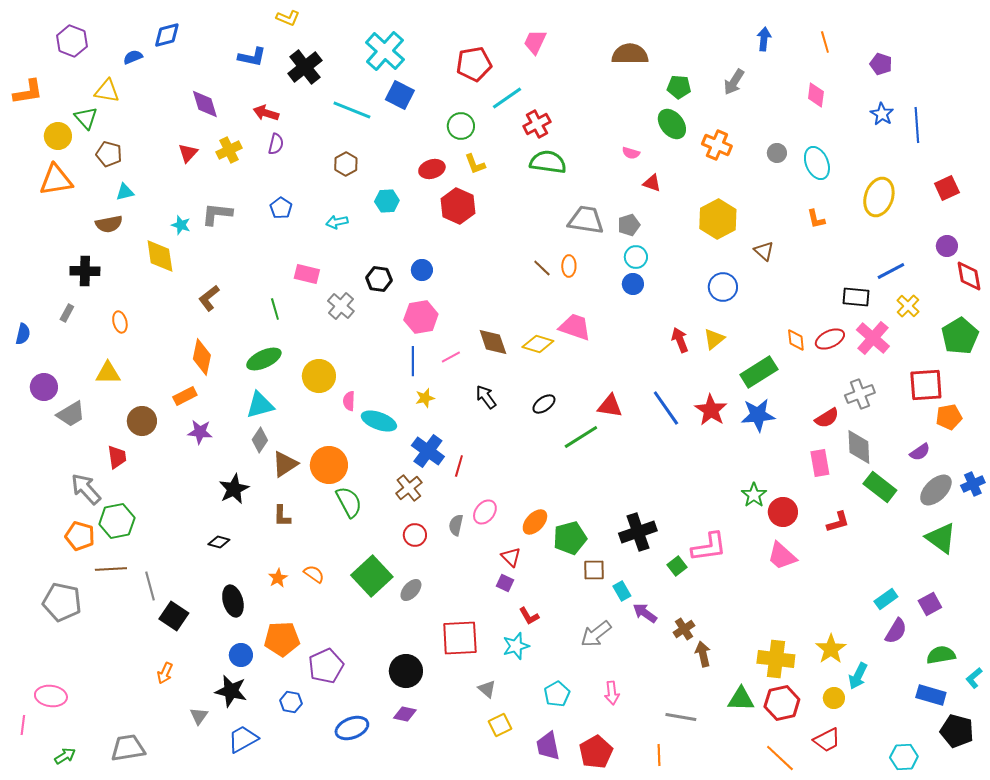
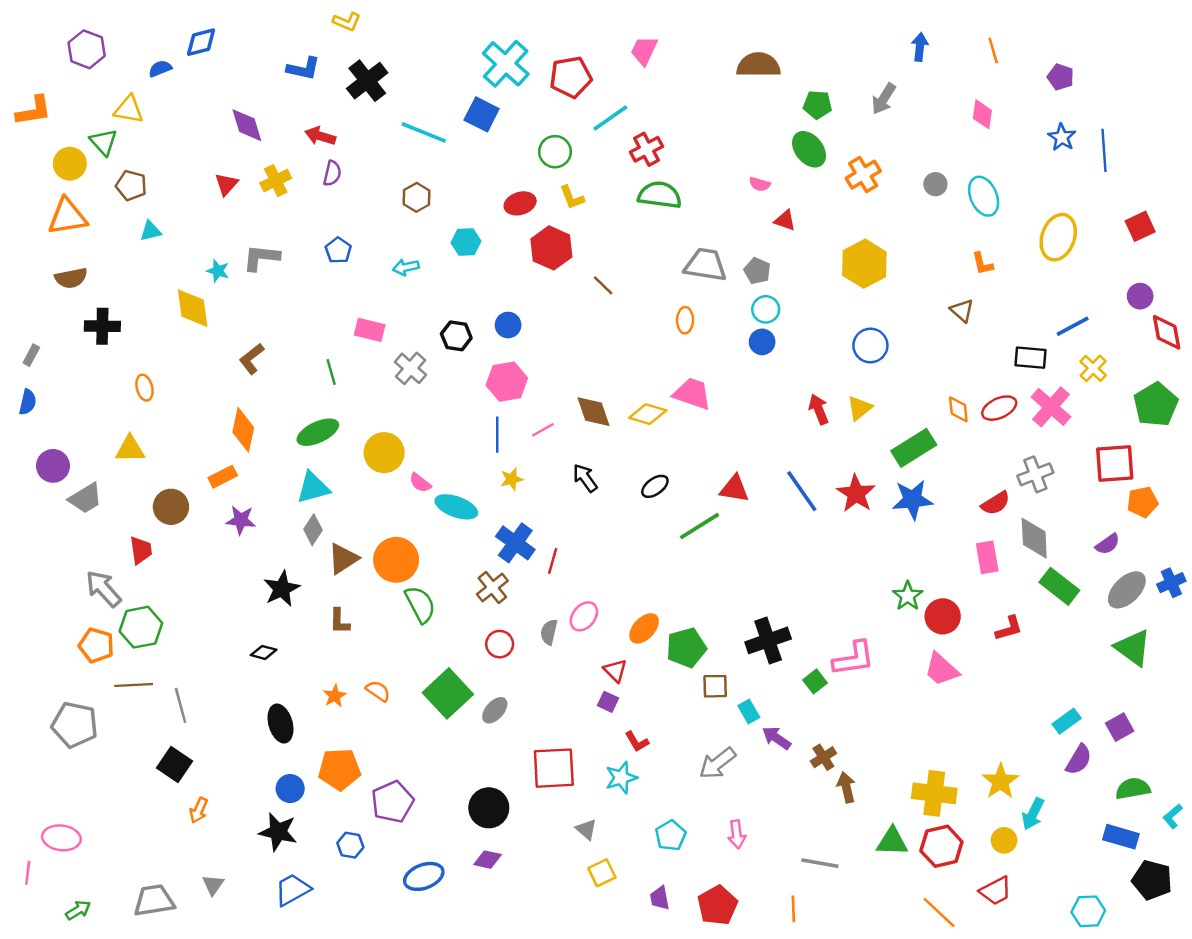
cyan cross: (385, 51) -> (506, 64), moved
orange cross: (717, 145) -> (863, 175), turned 36
brown semicircle: (109, 224) -> (71, 278), moved
gray pentagon: (629, 225) -> (757, 271), turned -30
brown triangle: (764, 251) -> (962, 311), moved
brown line: (542, 268) -> (603, 285), moved
gray rectangle: (67, 313) -> (31, 355), moved
pink semicircle: (349, 401) -> (420, 483), turned -54
black square: (174, 616) -> (175, 764), moved
gray triangle: (199, 716) -> (213, 885), moved
purple trapezoid: (548, 746) -> (660, 898), size x0.7

